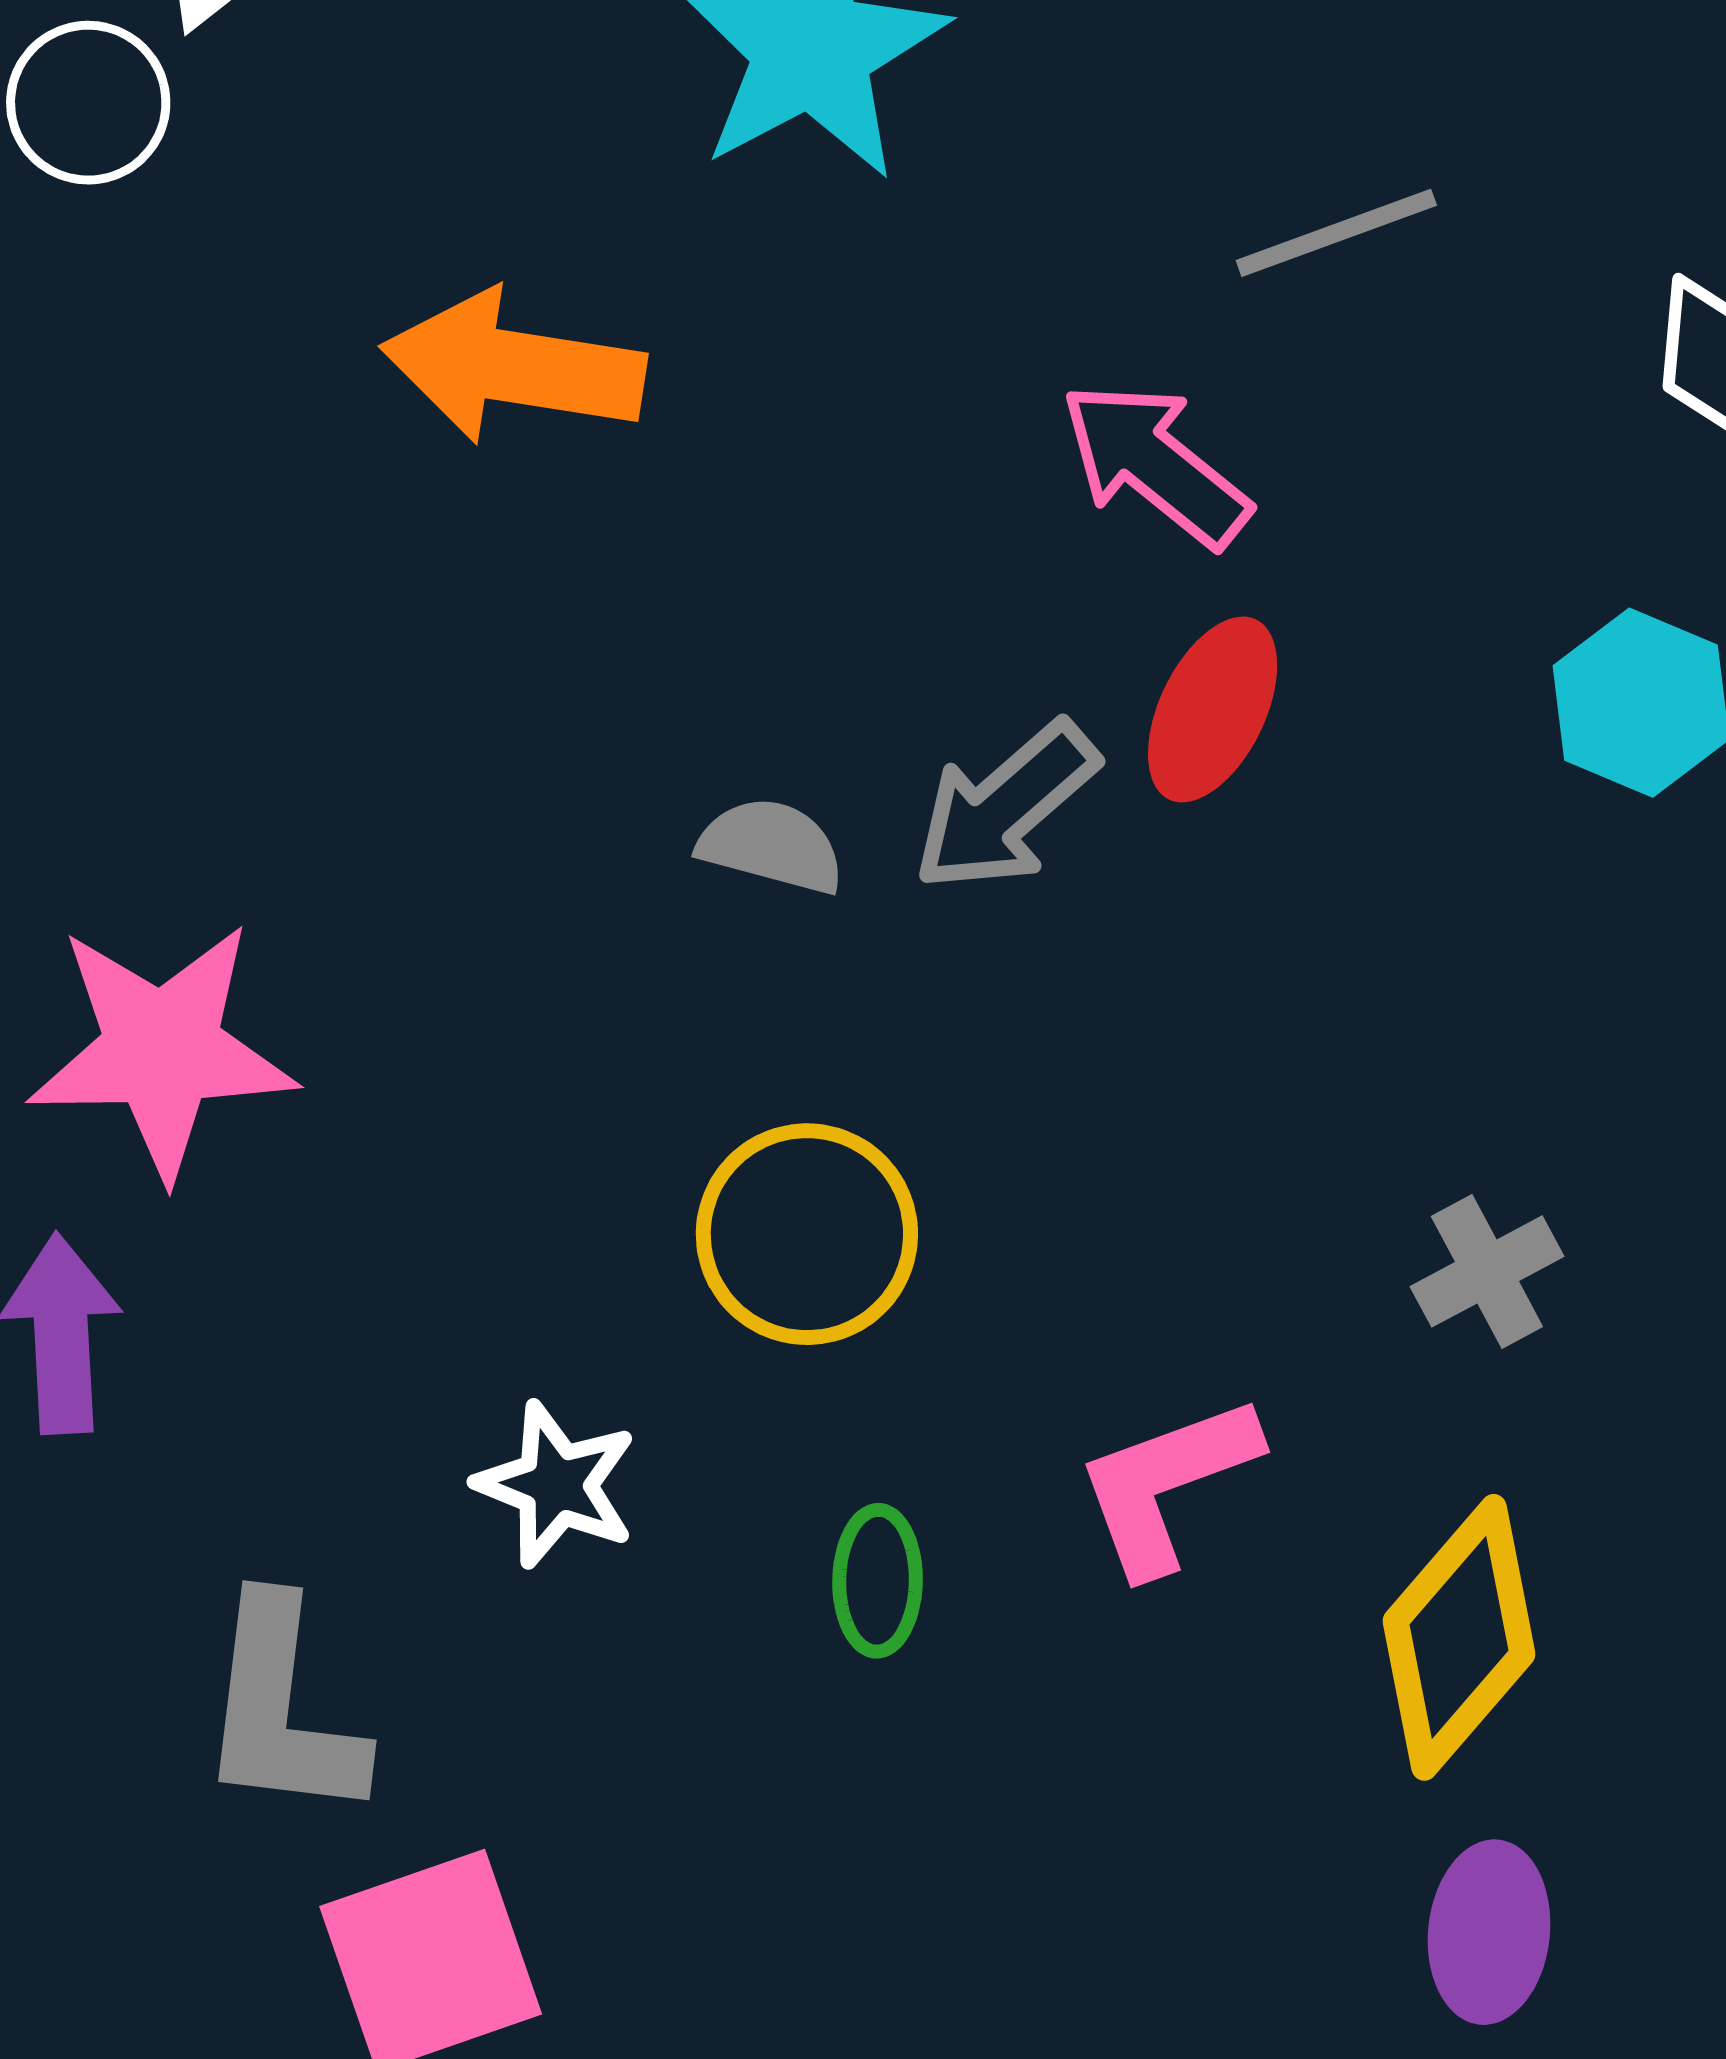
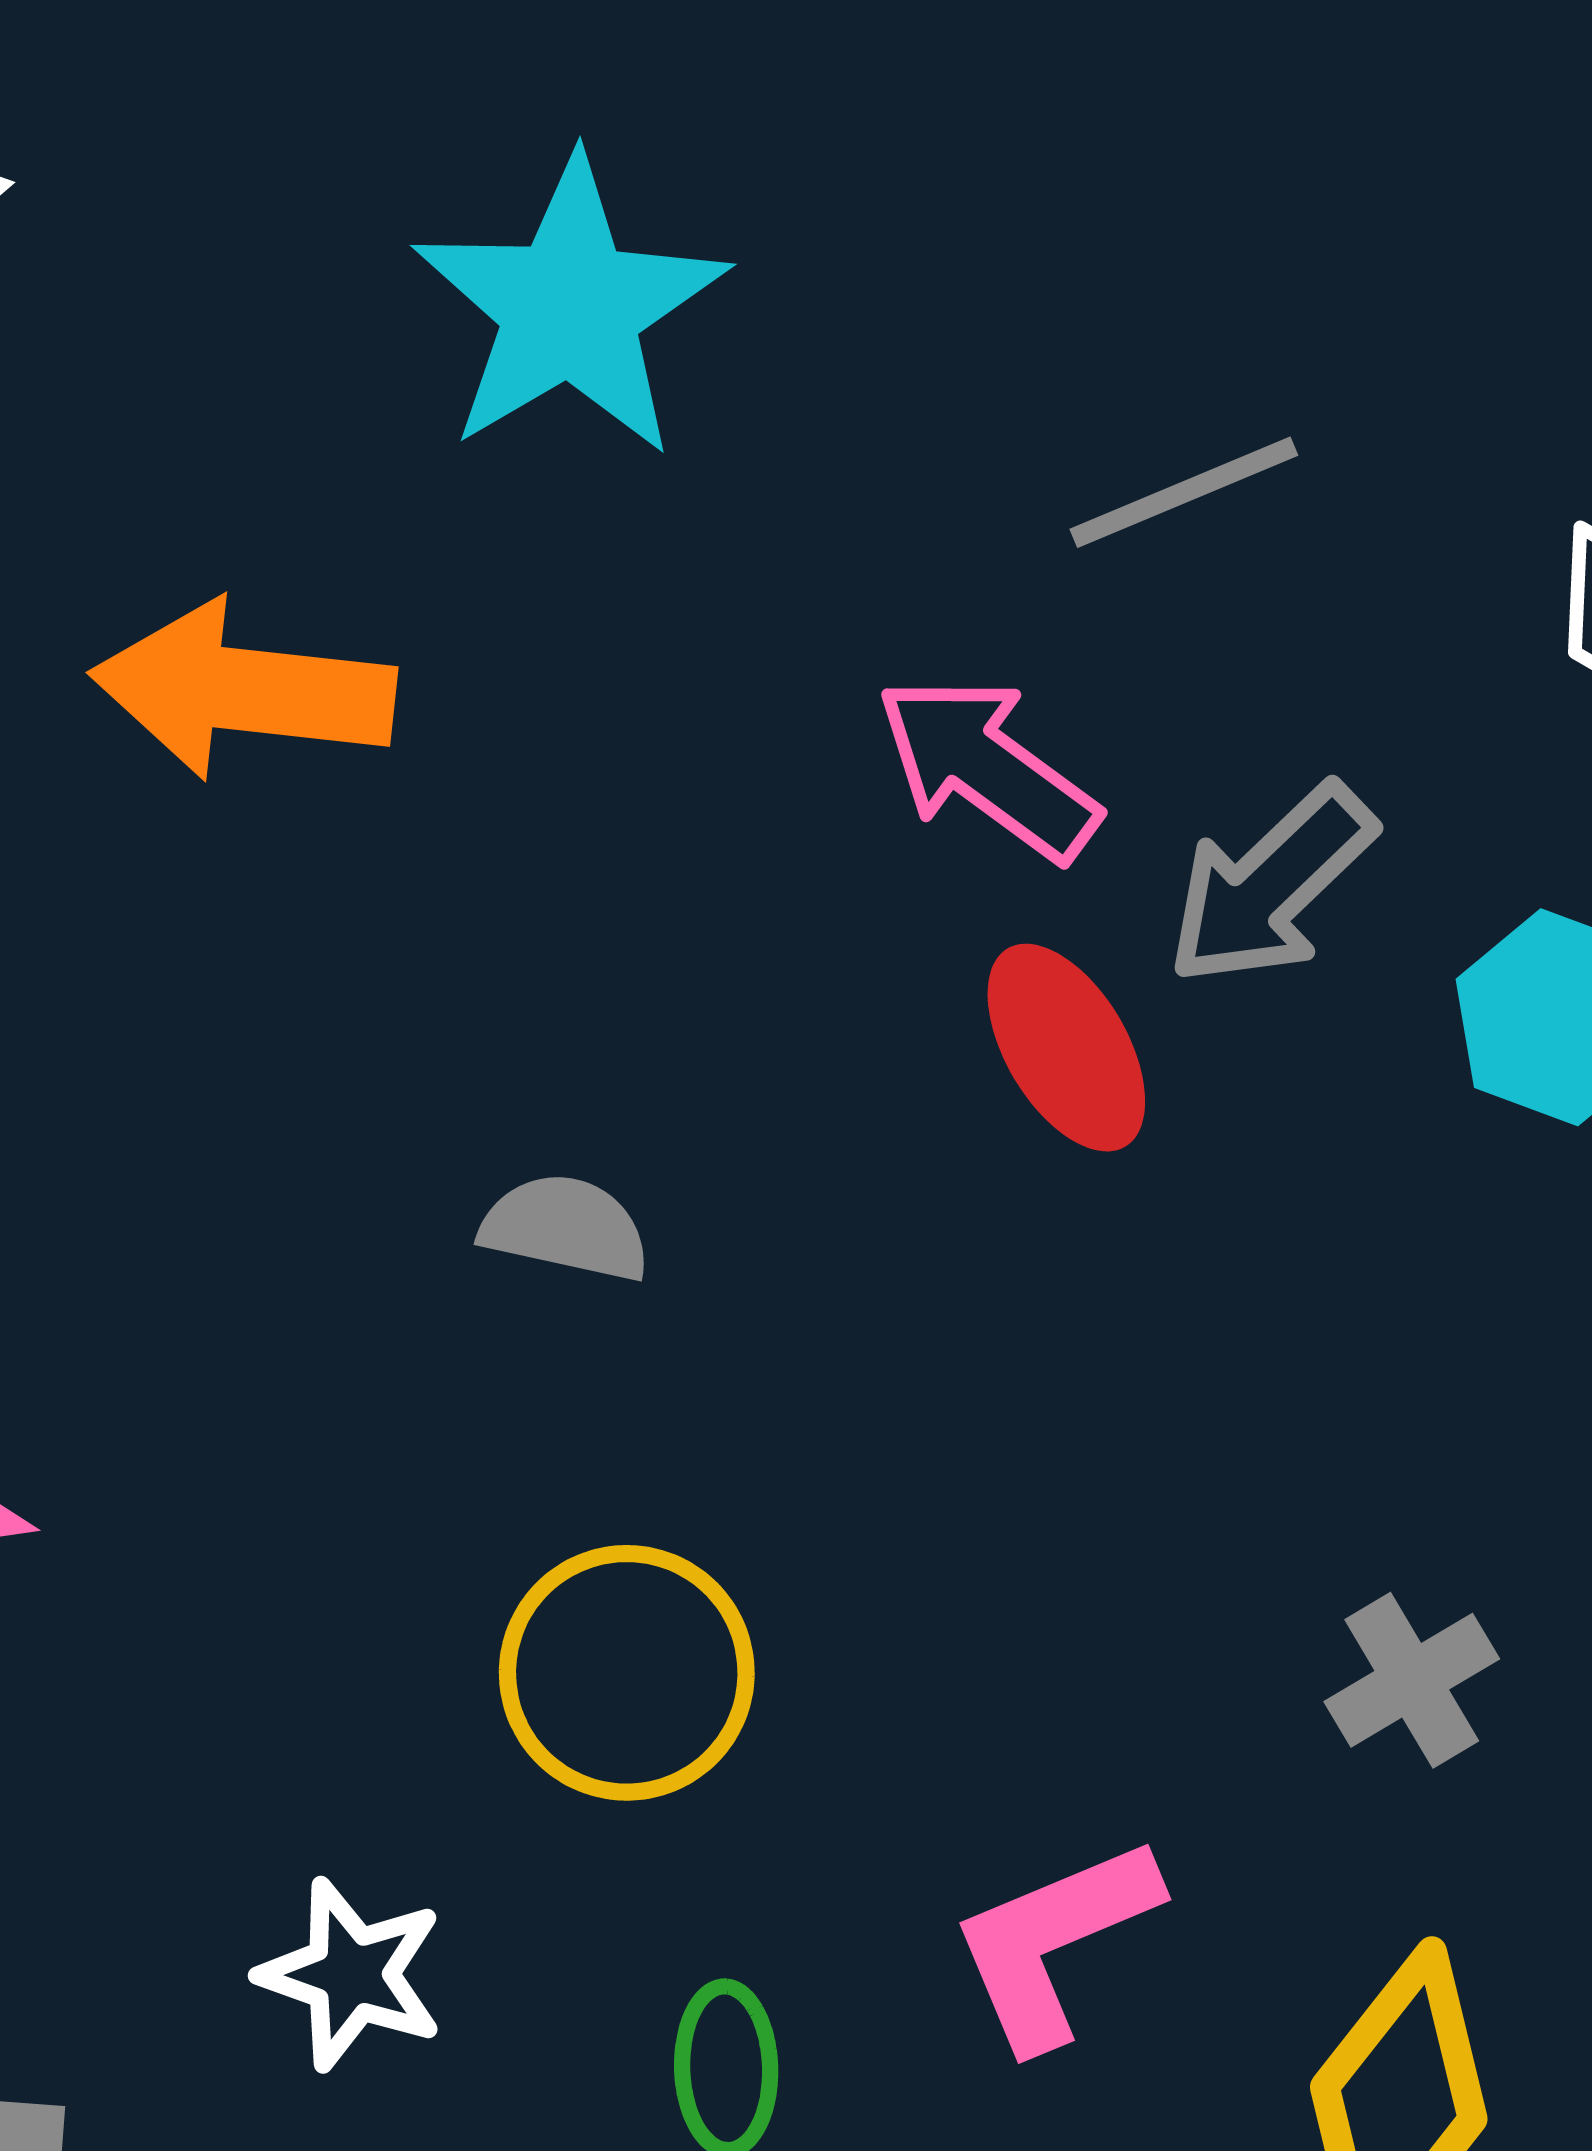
red ellipse: (1213, 710) -> (1066, 1048), turned -54
gray arrow: (1005, 807) -> (1271, 885), moved

